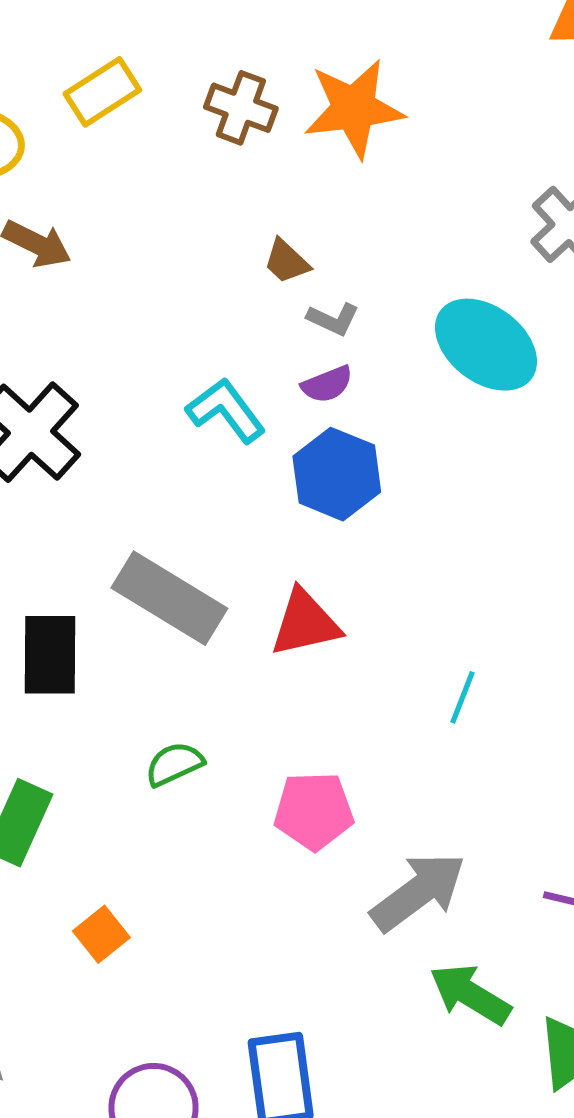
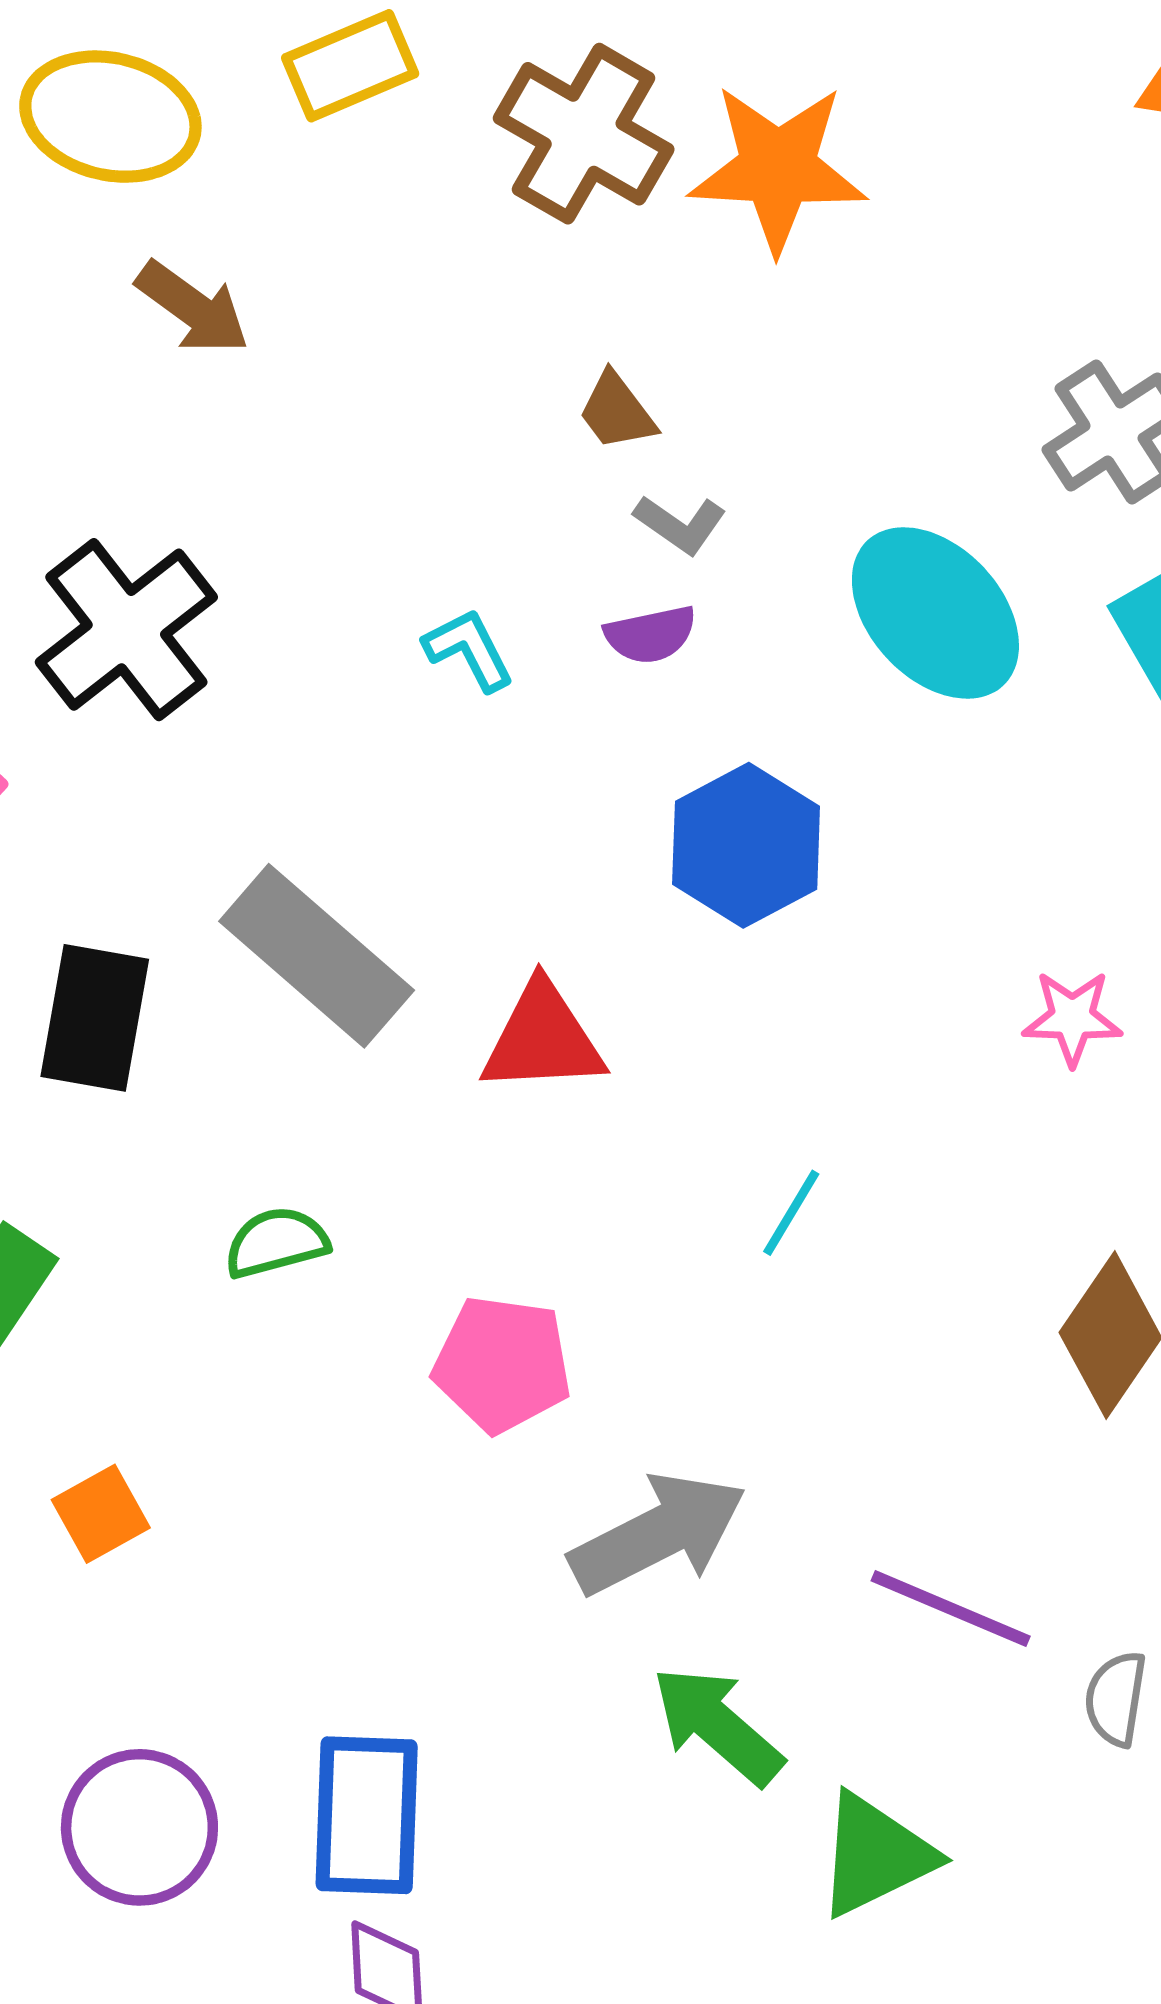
brown cross: (241, 108) -> (584, 134), size x1.4
cyan L-shape: (226, 410) -> (469, 650), size x0.7
blue hexagon: (337, 474) -> (746, 845), moved

